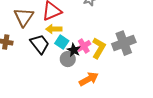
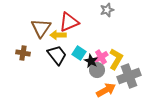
yellow arrow: (54, 29) -> (58, 35), moved
gray cross: (124, 43) -> (129, 76), moved
gray circle: (68, 59) -> (97, 70), moved

